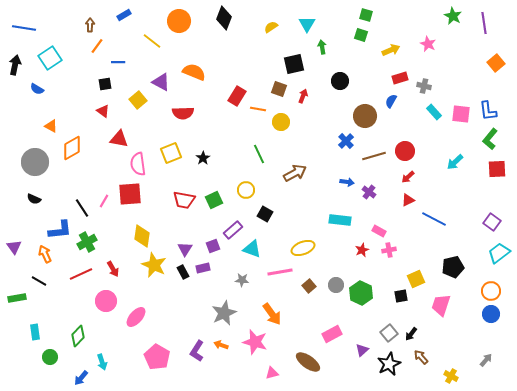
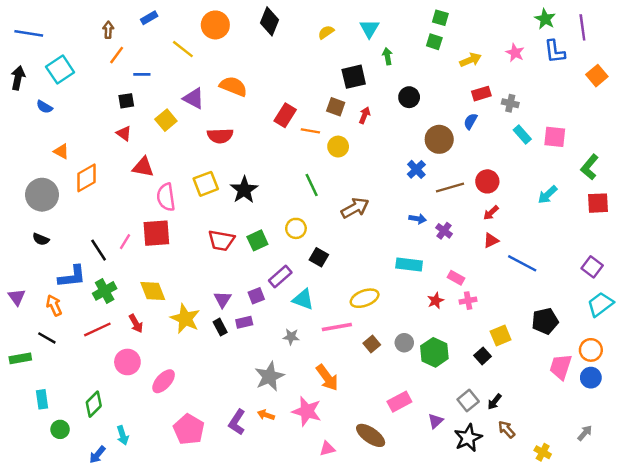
blue L-shape: (488, 111) -> (555, 51), moved
black star: (203, 158) -> (244, 190), size x1.6
yellow diamond: (142, 236) -> (153, 291), moved, turned -30
black square: (401, 296) -> (483, 356), turned -32
pink trapezoid: (441, 305) -> (561, 367), moved

